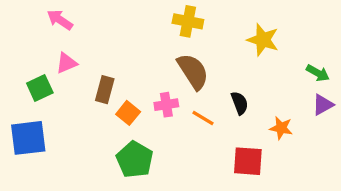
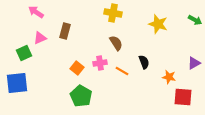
brown semicircle: (193, 71) -> (116, 43), size x0.7
green arrow: (318, 73) -> (195, 20), moved
brown rectangle: (105, 90) -> (65, 31), moved
red square: (248, 161) -> (183, 97), moved

